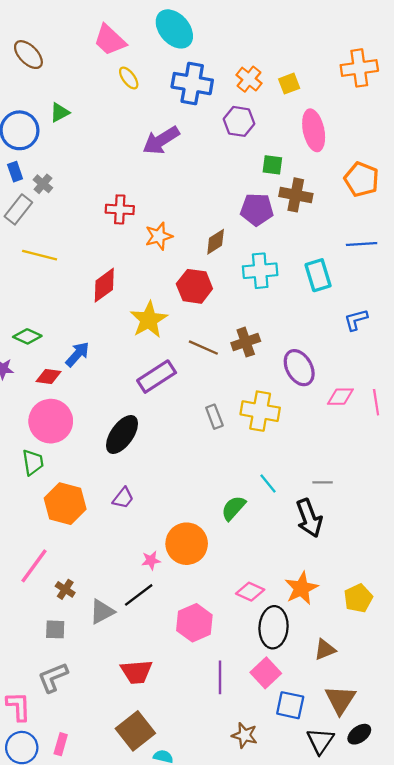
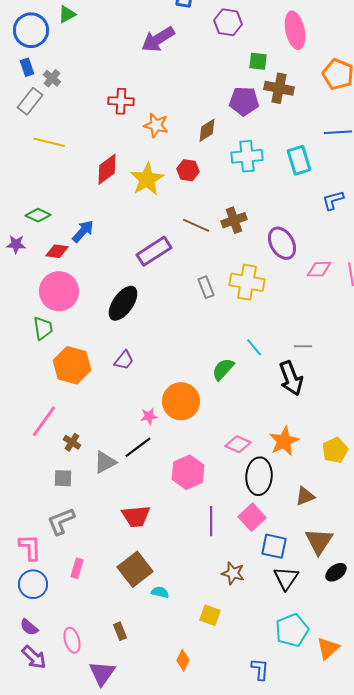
orange star: (159, 236) -> (156, 125), turned 30
red hexagon: (194, 286) -> (188, 170), size x0.7
yellow star: (149, 320) -> (147, 179), moved
black triangle: (320, 741) -> (286, 578), moved
pink rectangle: (61, 744) -> (77, 568), moved

